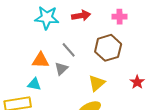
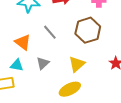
orange triangle: (41, 60) -> (23, 42), turned 36
gray triangle: (61, 69) -> (43, 63), moved

